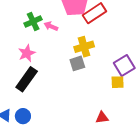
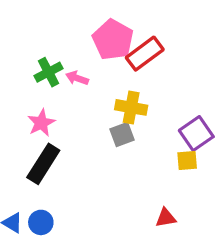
yellow cross: (84, 47) -> (131, 107), turned 30

